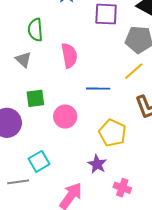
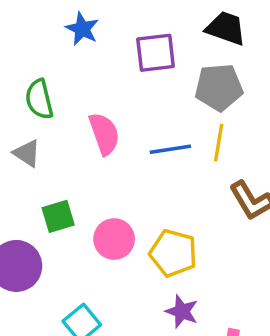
yellow line: (134, 71) -> (219, 143), turned -30
blue line: (98, 89) -> (170, 149), moved
yellow pentagon: (112, 133) -> (173, 253), moved

